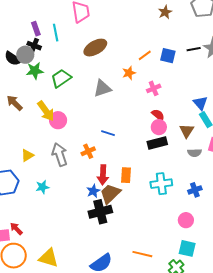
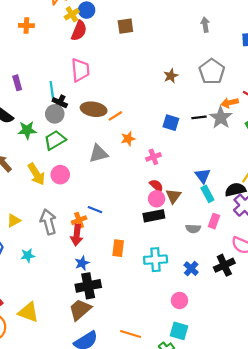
purple rectangle: (36, 29) -> (17, 83), moved
black cross: (34, 46) -> (60, 103), moved
brown ellipse: (95, 48) -> (94, 109), turned 35
gray circle: (25, 55) -> (55, 114), moved
orange line: (145, 55) -> (115, 116), moved
pink circle: (58, 120) -> (60, 175), moved
brown triangle: (187, 131) -> (173, 196), moved
blue line: (108, 133) -> (95, 210), moved
red arrow: (103, 175) -> (77, 235), moved
blue cross: (195, 190) -> (191, 269), turned -32
brown trapezoid: (110, 194) -> (80, 310), moved
yellow triangle: (49, 258) -> (28, 312), moved

